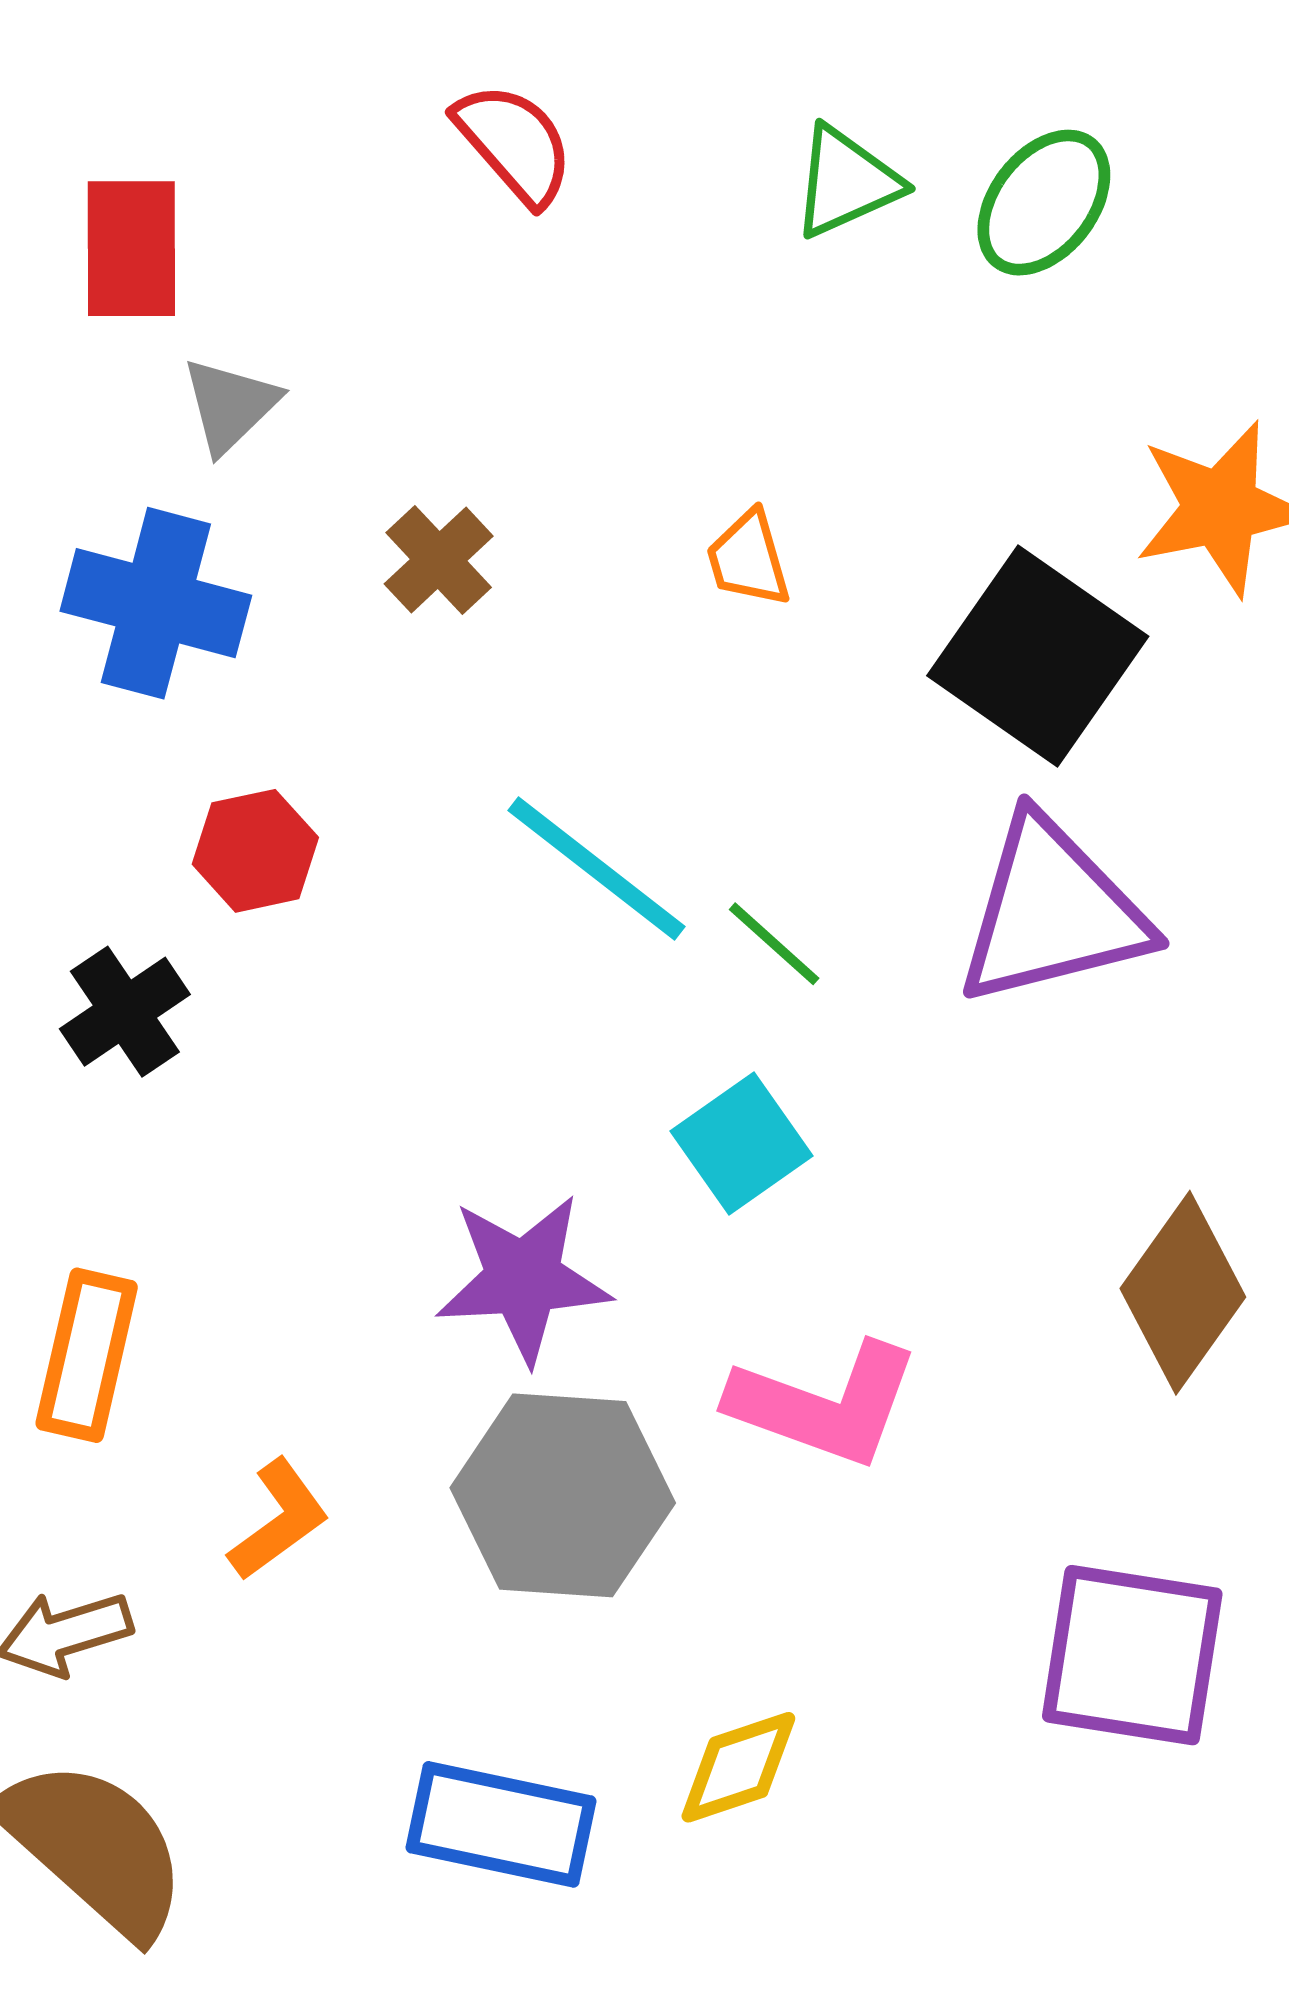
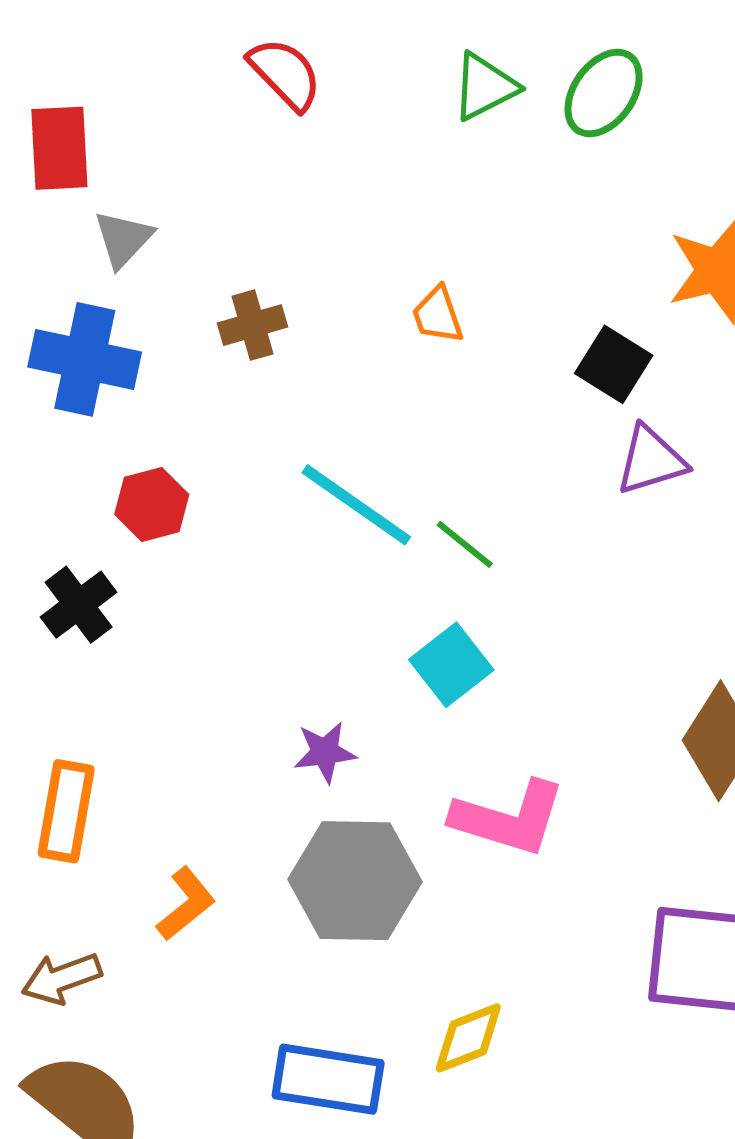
brown cross: (439, 560) -> (252, 325), turned 30
black square: (1038, 656) -> (614, 364), size x0.6
purple triangle: (1052, 912) -> (651, 460), moved, size x0.6
purple star: (523, 1279) -> (325, 752), size x0.6

